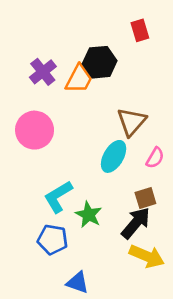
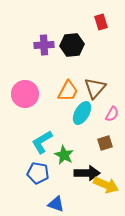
purple cross: (43, 72) -> (44, 45), moved, turned 36
orange trapezoid: (79, 79) -> (68, 91), moved
black arrow: (136, 223) -> (87, 173), moved, turned 50

